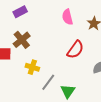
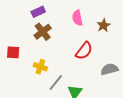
purple rectangle: (20, 12) -> (38, 12), moved
brown cross: (22, 40) -> (43, 32), moved

